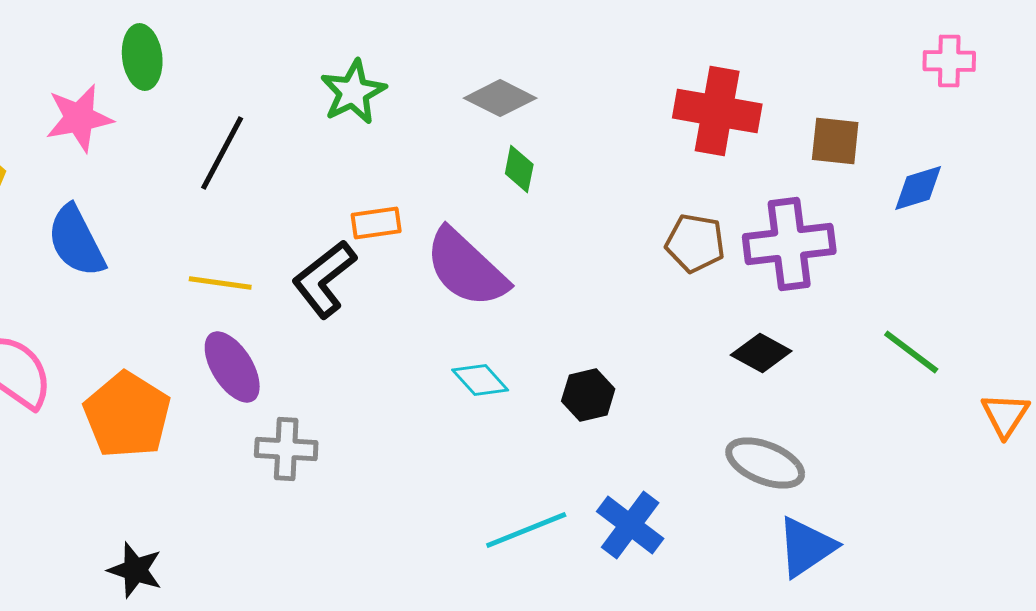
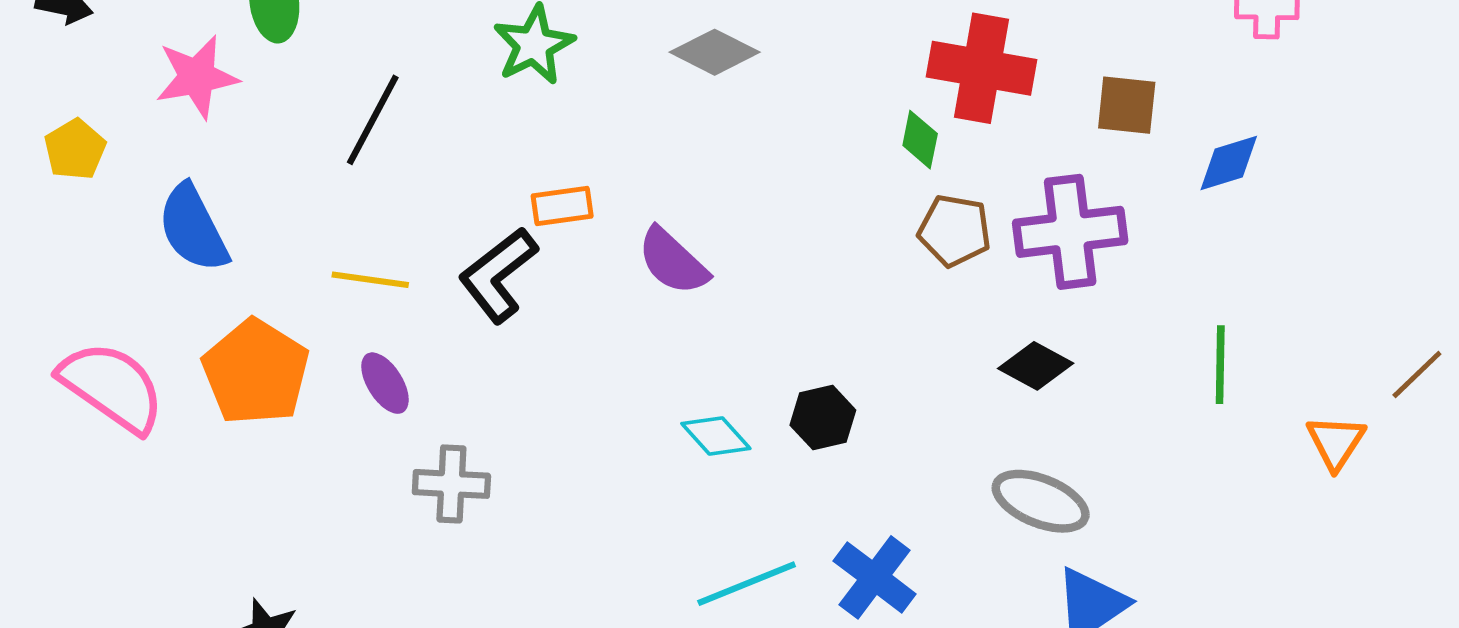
green diamond: (519, 169) -> (920, 140), moved
purple semicircle: (466, 268) -> (673, 261), size x0.7
green line: (911, 352) -> (1220, 365), turned 54
purple ellipse: (232, 367) -> (385, 383), size x0.7
cyan diamond: (480, 380) -> (716, 436), moved
orange pentagon: (127, 415) -> (256, 372), moved

